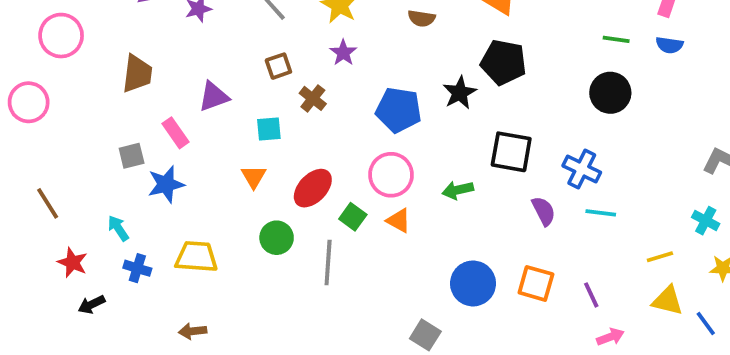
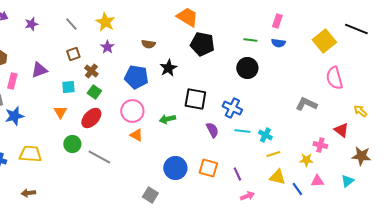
brown semicircle: (422, 18) -> (148, 44), moved
black pentagon: (504, 62) -> (202, 44), moved
pink rectangle: (175, 133) -> (12, 81), moved, turned 49
green square: (353, 217) -> (94, 92), moved
cyan cross: (706, 221) -> (265, 135), moved
gray line: (328, 262) -> (99, 157), turned -65

